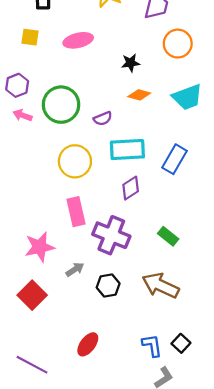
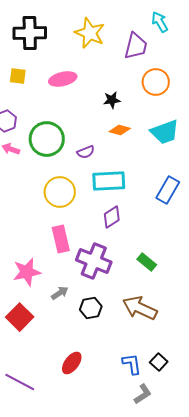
blue rectangle: (174, 159) -> (168, 190), moved

